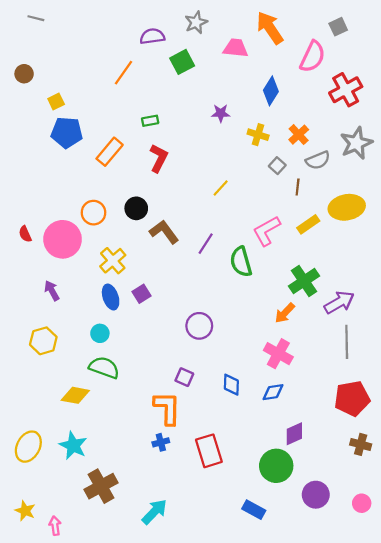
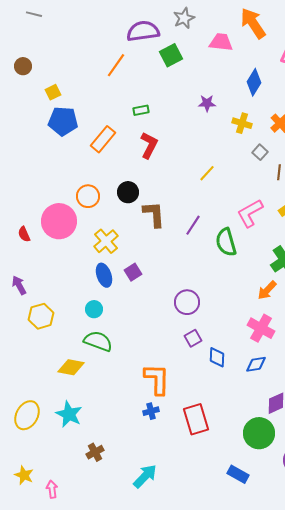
purple semicircle: (152, 36) -> (143, 31), size x1.4
brown L-shape: (164, 232) -> (154, 214), turned 32
red semicircle: (25, 234) -> (24, 234), moved
purple arrow: (52, 291) -> (19, 285), moved
purple square: (184, 377) -> (193, 338), moved, turned 36
brown cross: (101, 486) -> (95, 452), size x0.6

